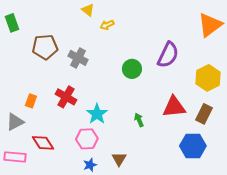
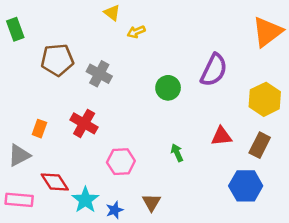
red triangle: (174, 107) -> (221, 136), size x0.7
cyan star: (97, 114) -> (85, 200), moved
pink hexagon: (87, 139) -> (121, 162), moved

